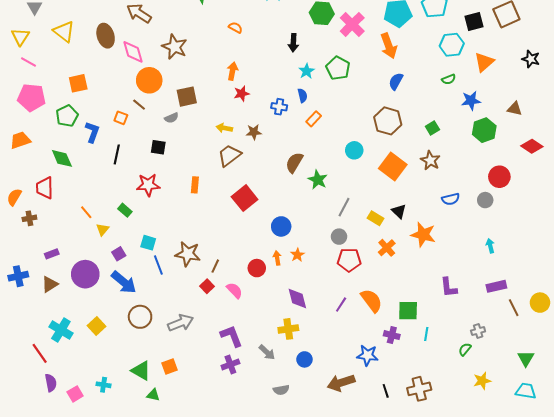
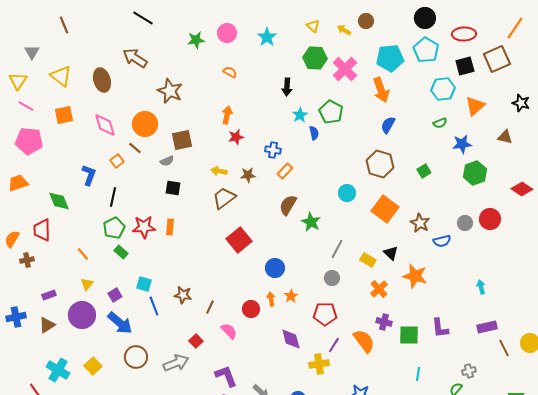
pink diamond: (133, 52) -> (105, 125), moved
orange square: (78, 83) -> (64, 115), moved
blue semicircle: (302, 96) -> (314, 133), moved
brown triangle: (515, 109) -> (505, 137), moved
green pentagon: (67, 116) -> (114, 228), moved
orange square: (121, 118) -> (117, 161), turned 32
orange rectangle: (314, 119) -> (285, 171), moved
black square: (158, 147) -> (173, 188), moved
brown star: (430, 160) -> (420, 223), moved
orange rectangle: (195, 185) -> (170, 227), moved
gray circle: (485, 200) -> (465, 223), moved
yellow triangle: (103, 230) -> (87, 284), moved
brown star: (188, 254) -> (183, 295), size x0.7
red pentagon: (349, 260) -> (325, 314), moved
red square: (207, 286) -> (196, 341), moved
green square: (408, 311) -> (409, 335), moved
yellow cross: (288, 329) -> (319, 364), moved
purple cross: (392, 335) -> (384, 322), moved

